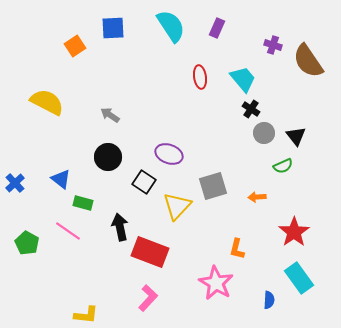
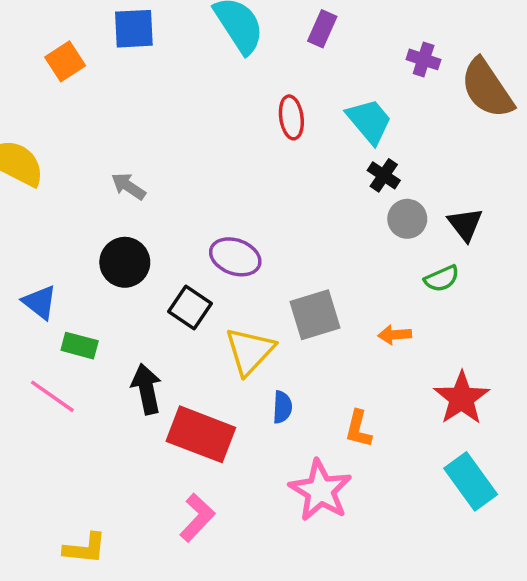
blue semicircle: (269, 300) -> (282, 407), moved

